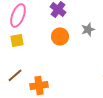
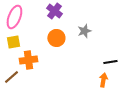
orange cross: (39, 85) -> (28, 60), moved

